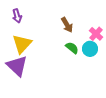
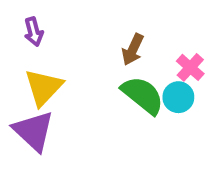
brown arrow: (67, 25) -> (133, 50), turned 56
green semicircle: (72, 48) -> (143, 95), size x1.6

